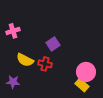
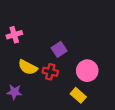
pink circle: (86, 72) -> (87, 71), moved
yellow rectangle: (82, 85) -> (78, 95), moved

